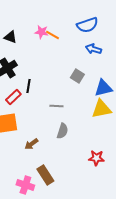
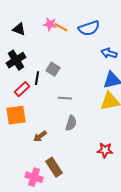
blue semicircle: (87, 25) -> (89, 28), moved
blue arrow: (93, 49) -> (109, 53), moved
gray square: (77, 76) -> (53, 69), moved

